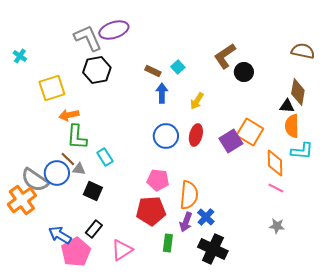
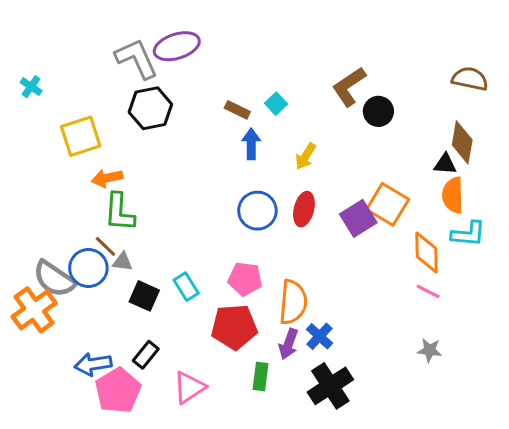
cyan rectangle: (105, 157) -> (186, 287), moved
blue arrow: (60, 235) -> (93, 364), turned -40
black cross: (213, 249) -> (330, 386), turned 32

